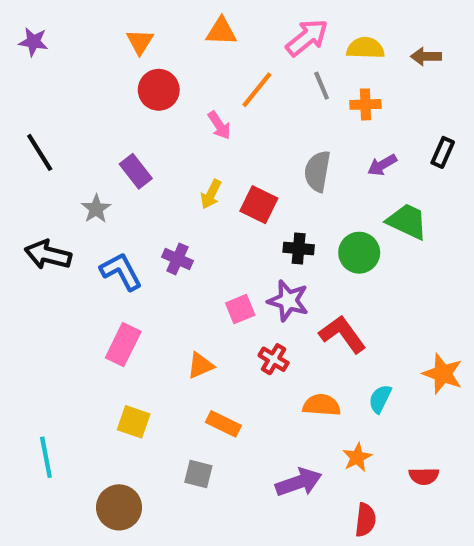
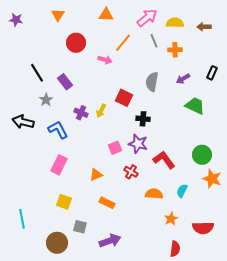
orange triangle: (140, 42) -> (58, 15), moved
pink arrow: (219, 125) -> (105, 60), turned -40
black line: (40, 152) -> (37, 73), moved
yellow arrow: (211, 194) -> (101, 111), moved
green circle: (359, 253) -> (202, 155), moved
purple cross: (177, 259) -> (81, 113), moved
gray square: (198, 474) -> (80, 227), moved
red semicircle: (424, 476) -> (203, 228), size x1.5
purple arrow: (299, 482) -> (110, 241), moved

